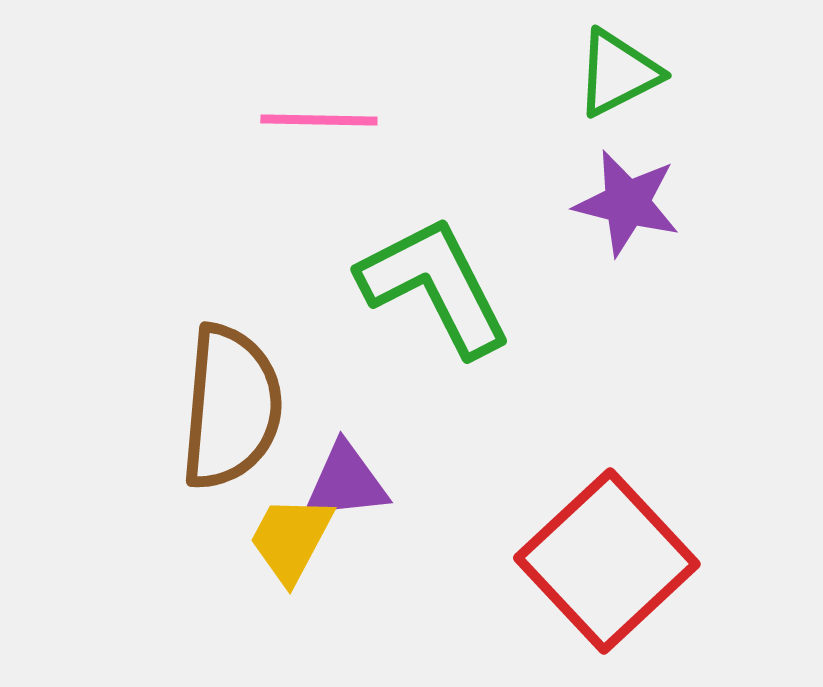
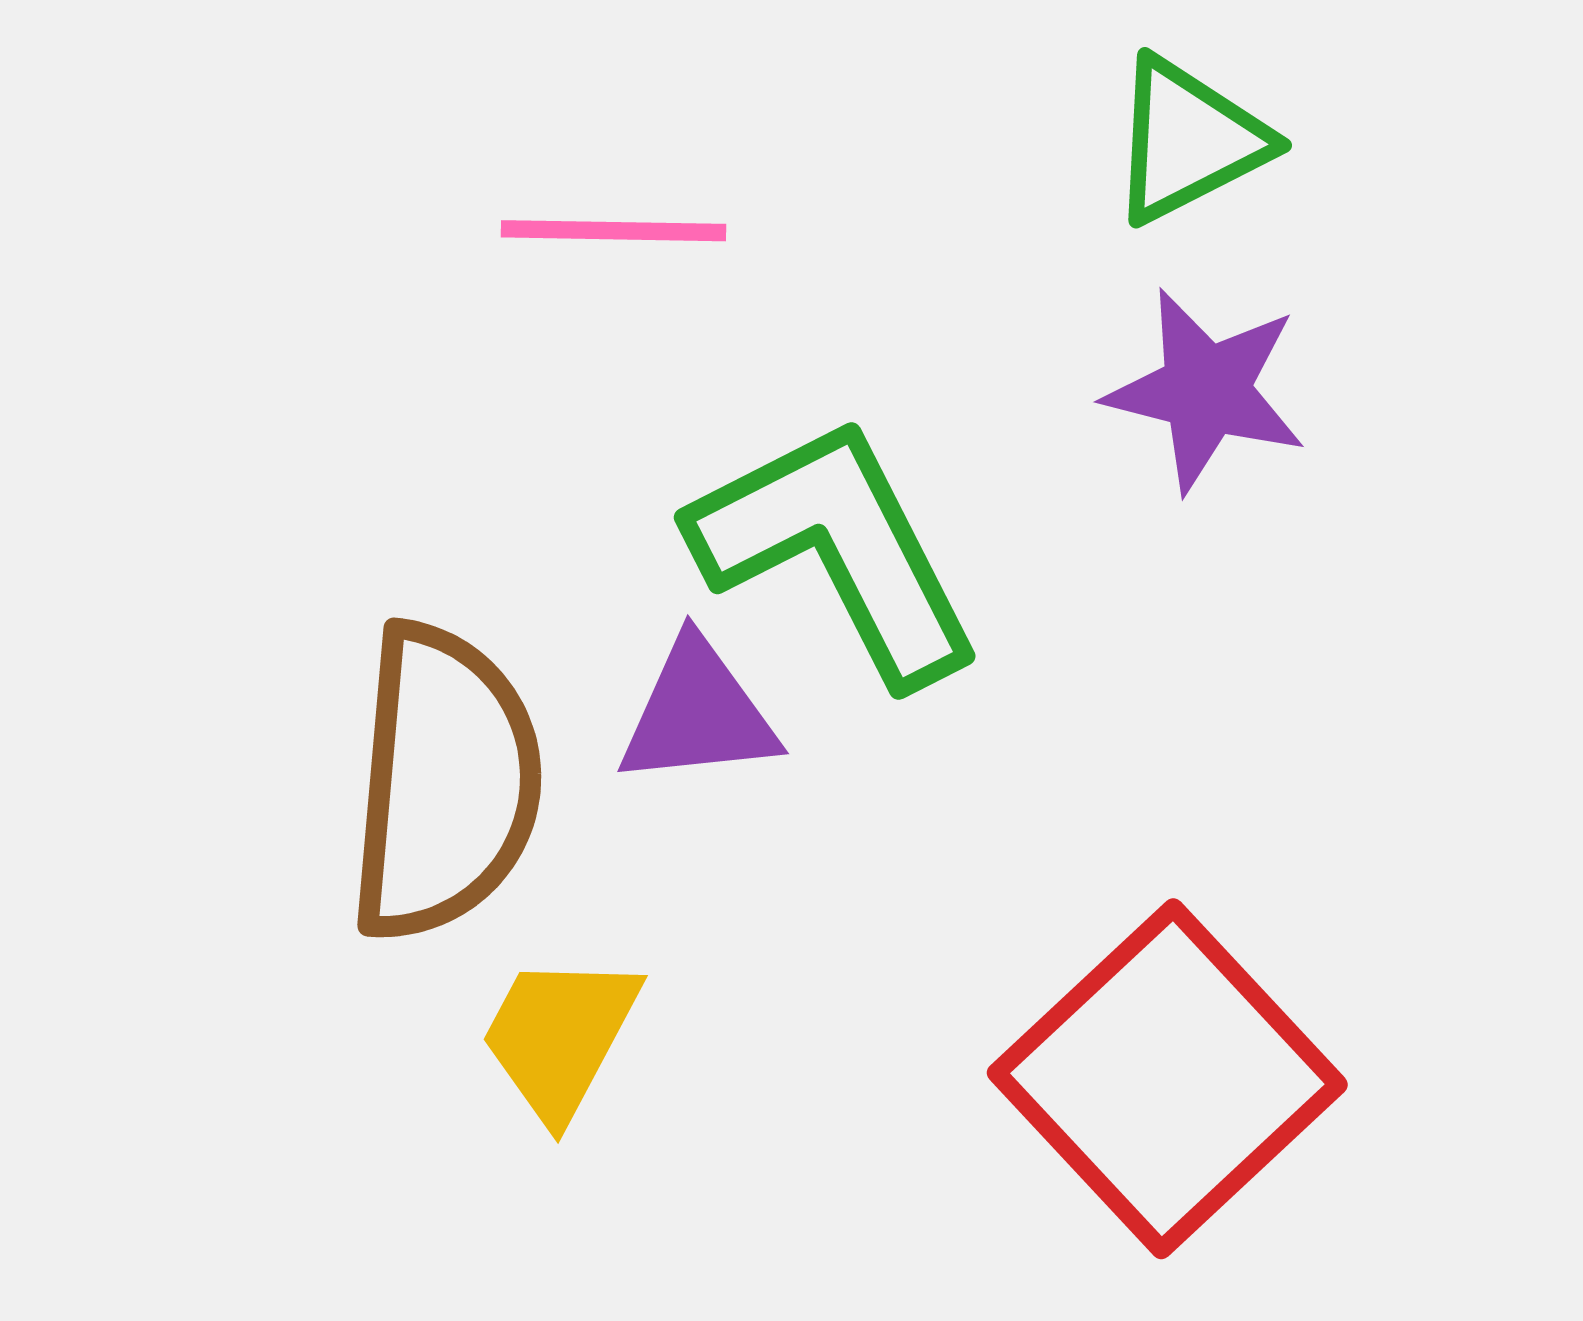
purple triangle: (346, 482) -> (698, 713), moved

